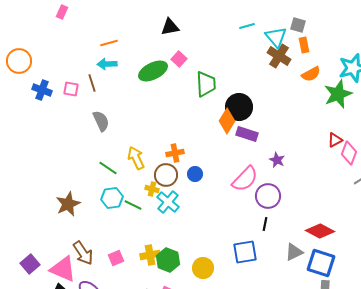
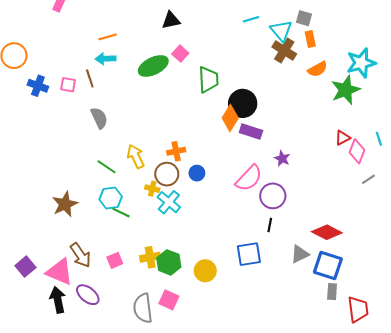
green line: (133, 205) -> (121, 213), moved

